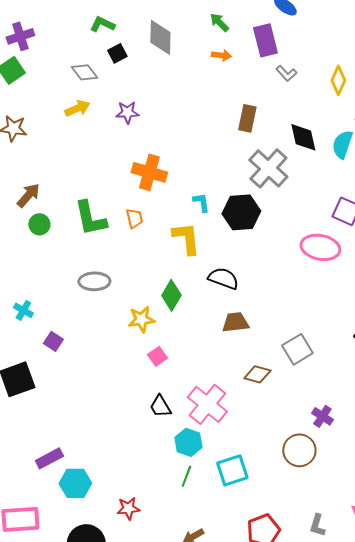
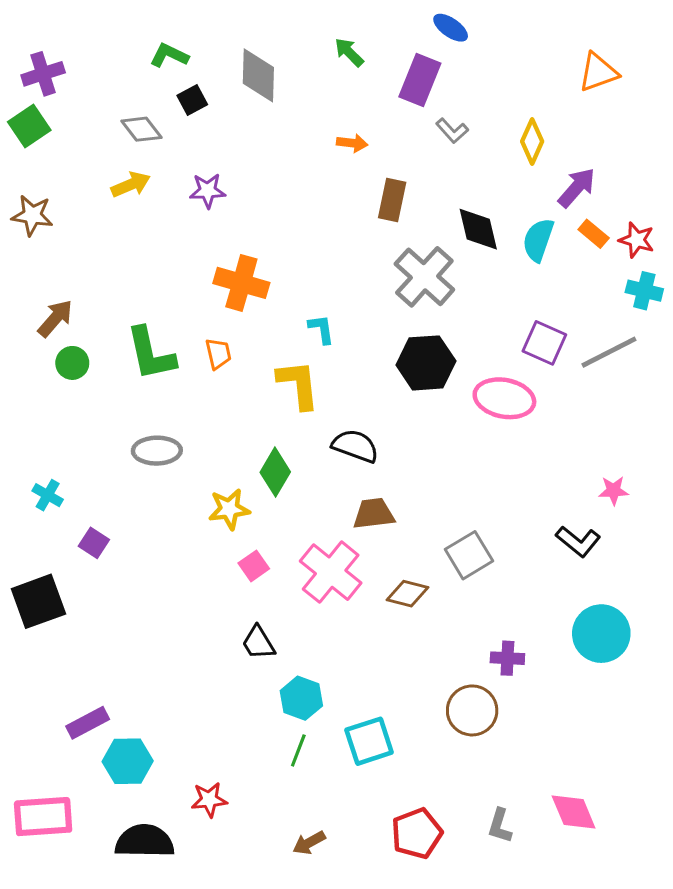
purple rectangle: (265, 40) -> (420, 80), turned 36
orange arrow: (221, 55) -> (352, 143), moved
black hexagon: (241, 212) -> (426, 363), moved
pink cross: (207, 404) -> (331, 572), moved
purple cross: (322, 416) -> (507, 658), turned -30

